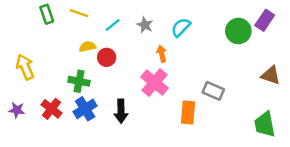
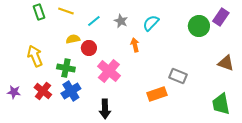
yellow arrow: (25, 67) -> (35, 56), moved
pink cross: (154, 82) -> (109, 71), moved
black arrow: (121, 111) -> (105, 109), moved
orange rectangle: (188, 112) -> (157, 94), turned 66

